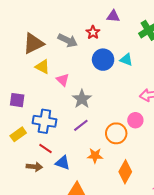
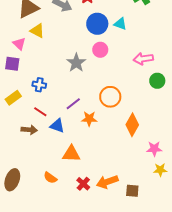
pink triangle: (63, 80) -> (19, 44), moved
pink circle: (135, 120) -> (100, 50), moved
blue cross: (44, 121) -> (39, 85), size x0.6
purple line: (81, 125) -> (73, 104), moved
orange diamond: (125, 172) -> (132, 125), moved

